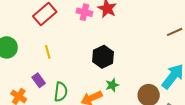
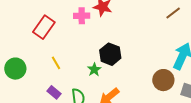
green star: (112, 85) -> (94, 70), moved

